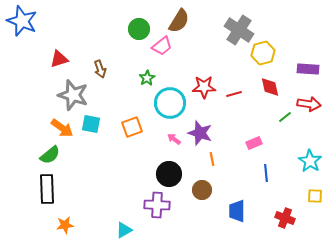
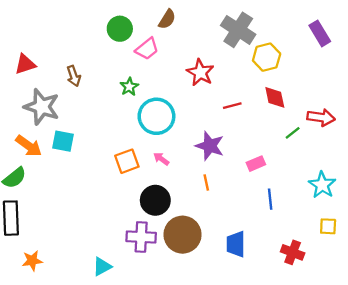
brown semicircle: (179, 21) -> (167, 19), size x0.7
purple rectangle: (308, 69) -> (320, 33), moved, turned 55
red star: (204, 87) -> (200, 72), moved, turned 30
orange square: (132, 127) -> (127, 161), moved
purple star: (200, 133) -> (210, 146), moved
brown circle: (202, 190) -> (183, 235), moved, size x1.6

